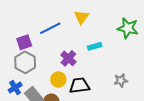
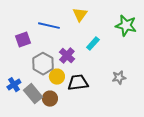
blue line: (50, 28) -> (49, 26), turned 40
cyan rectangle: (95, 46) -> (93, 44), turned -32
gray hexagon: (25, 62) -> (43, 64), moved

